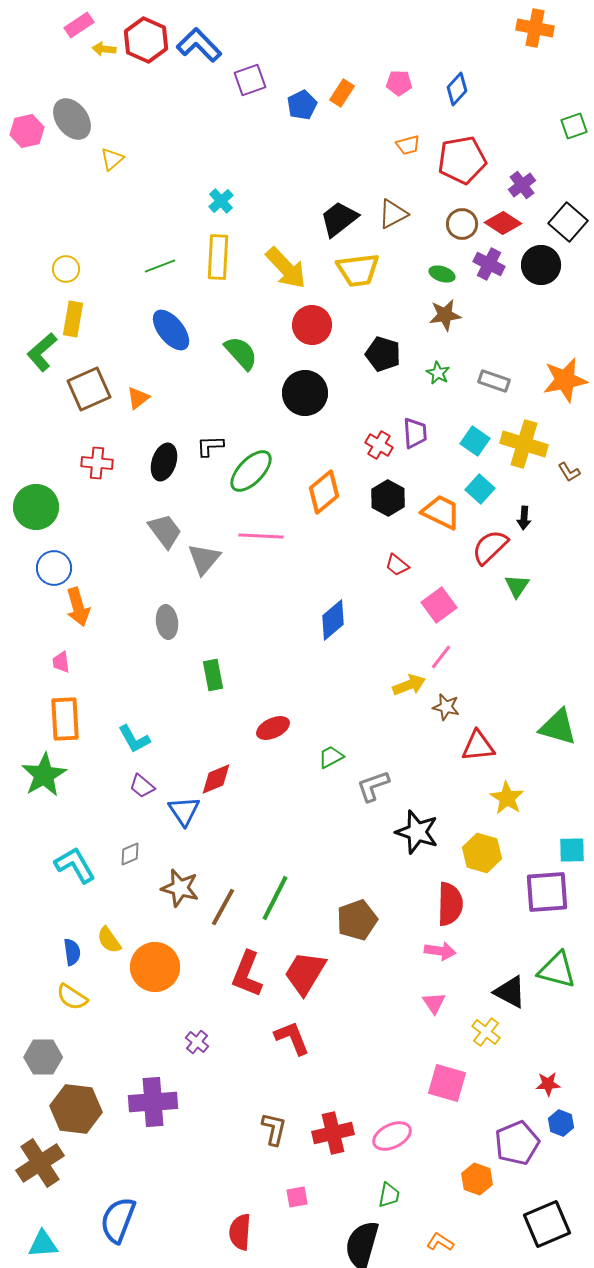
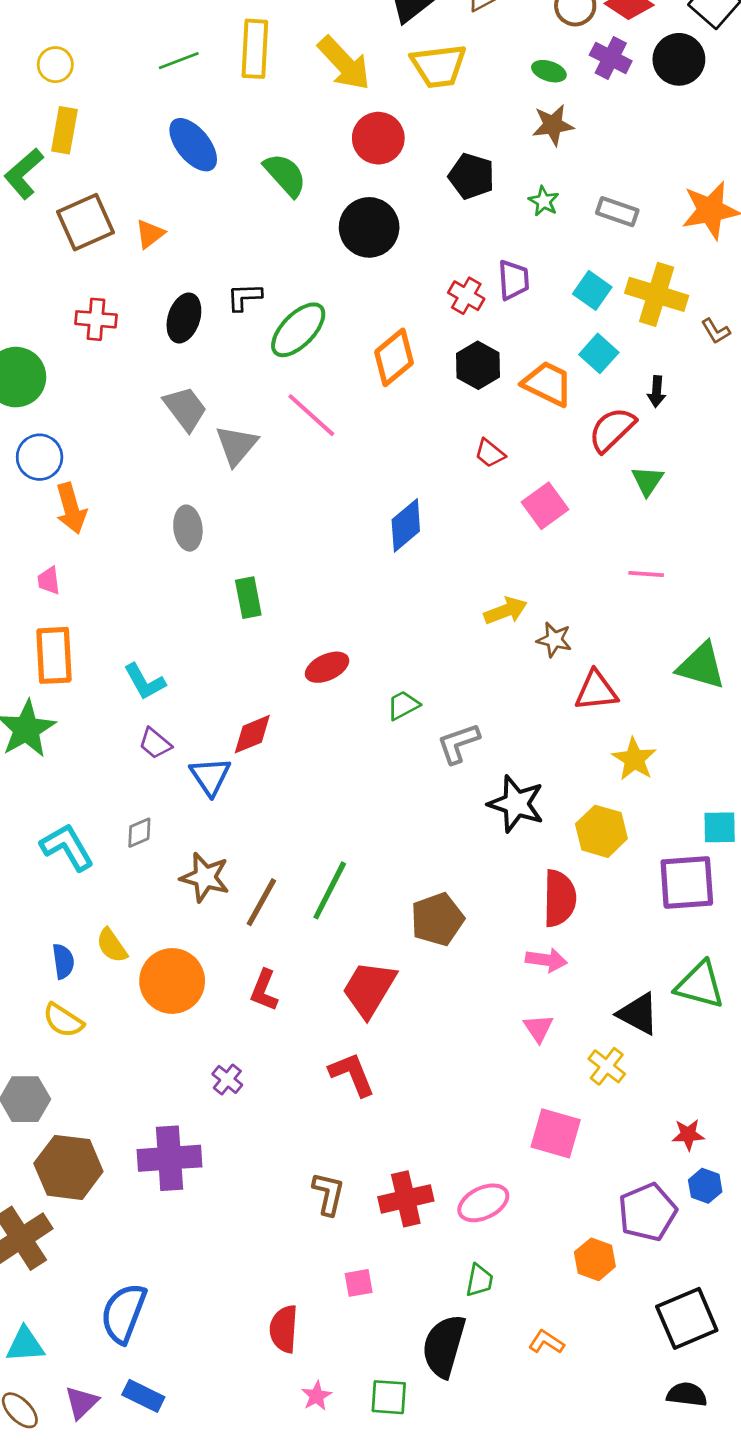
pink line: (261, 536) -> (311, 415), turned 39
pink line: (441, 657) -> (646, 574), moved, turned 56
red L-shape: (247, 974) -> (264, 990), moved, size x0.7

